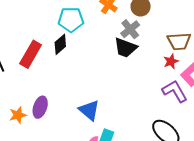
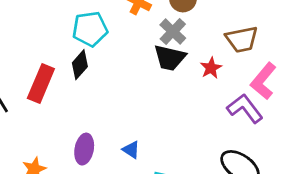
red star: (171, 61) -> (211, 68), moved
purple ellipse: (40, 107) -> (84, 149), moved
blue triangle: (89, 110) -> (131, 150), size x0.6

